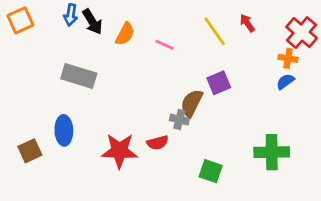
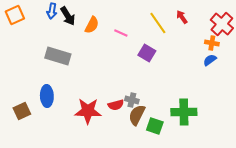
purple square: (219, 83) -> (147, 53), moved, turned -36
brown semicircle: (192, 103) -> (137, 115), moved
gray cross: (179, 120) -> (132, 100), moved
green cross: (272, 152) -> (184, 112), moved

